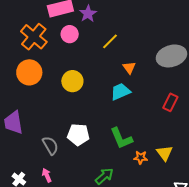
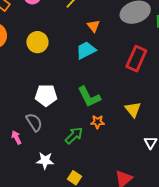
red rectangle: (170, 102) -> (136, 59), size x1.4
gray semicircle: (50, 145) -> (34, 122), moved
orange star: (141, 157) -> (97, 122), moved

